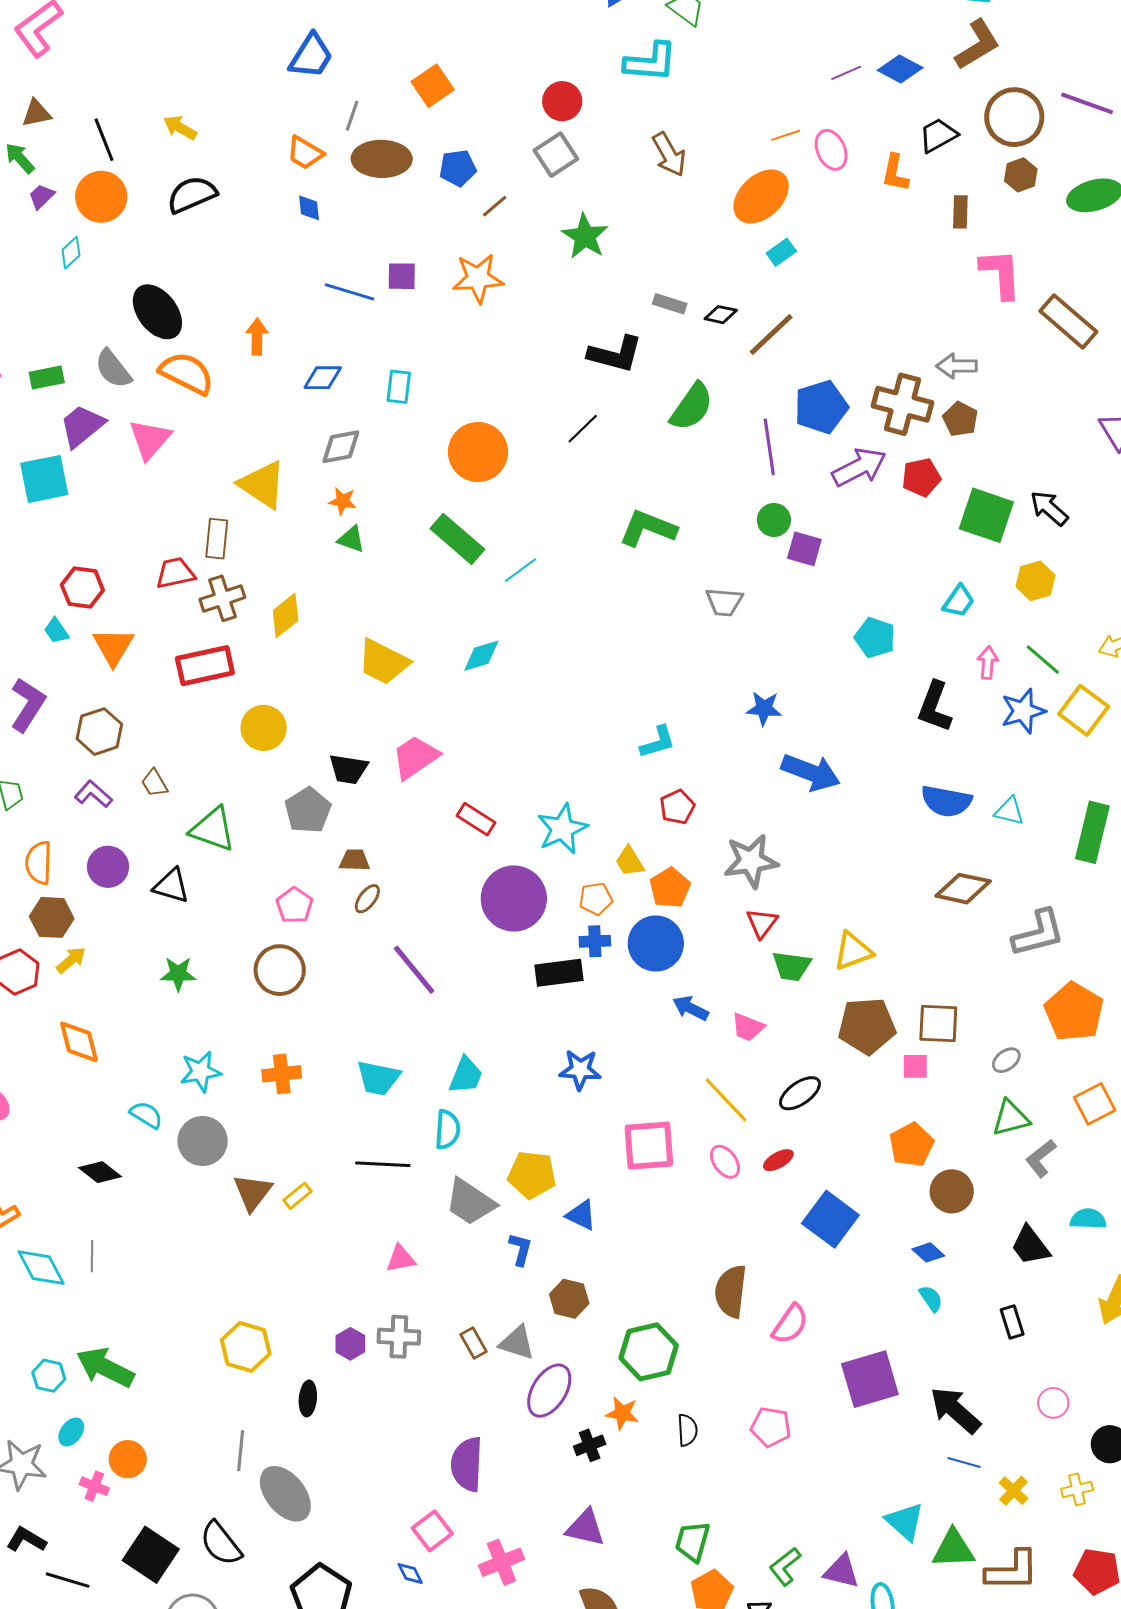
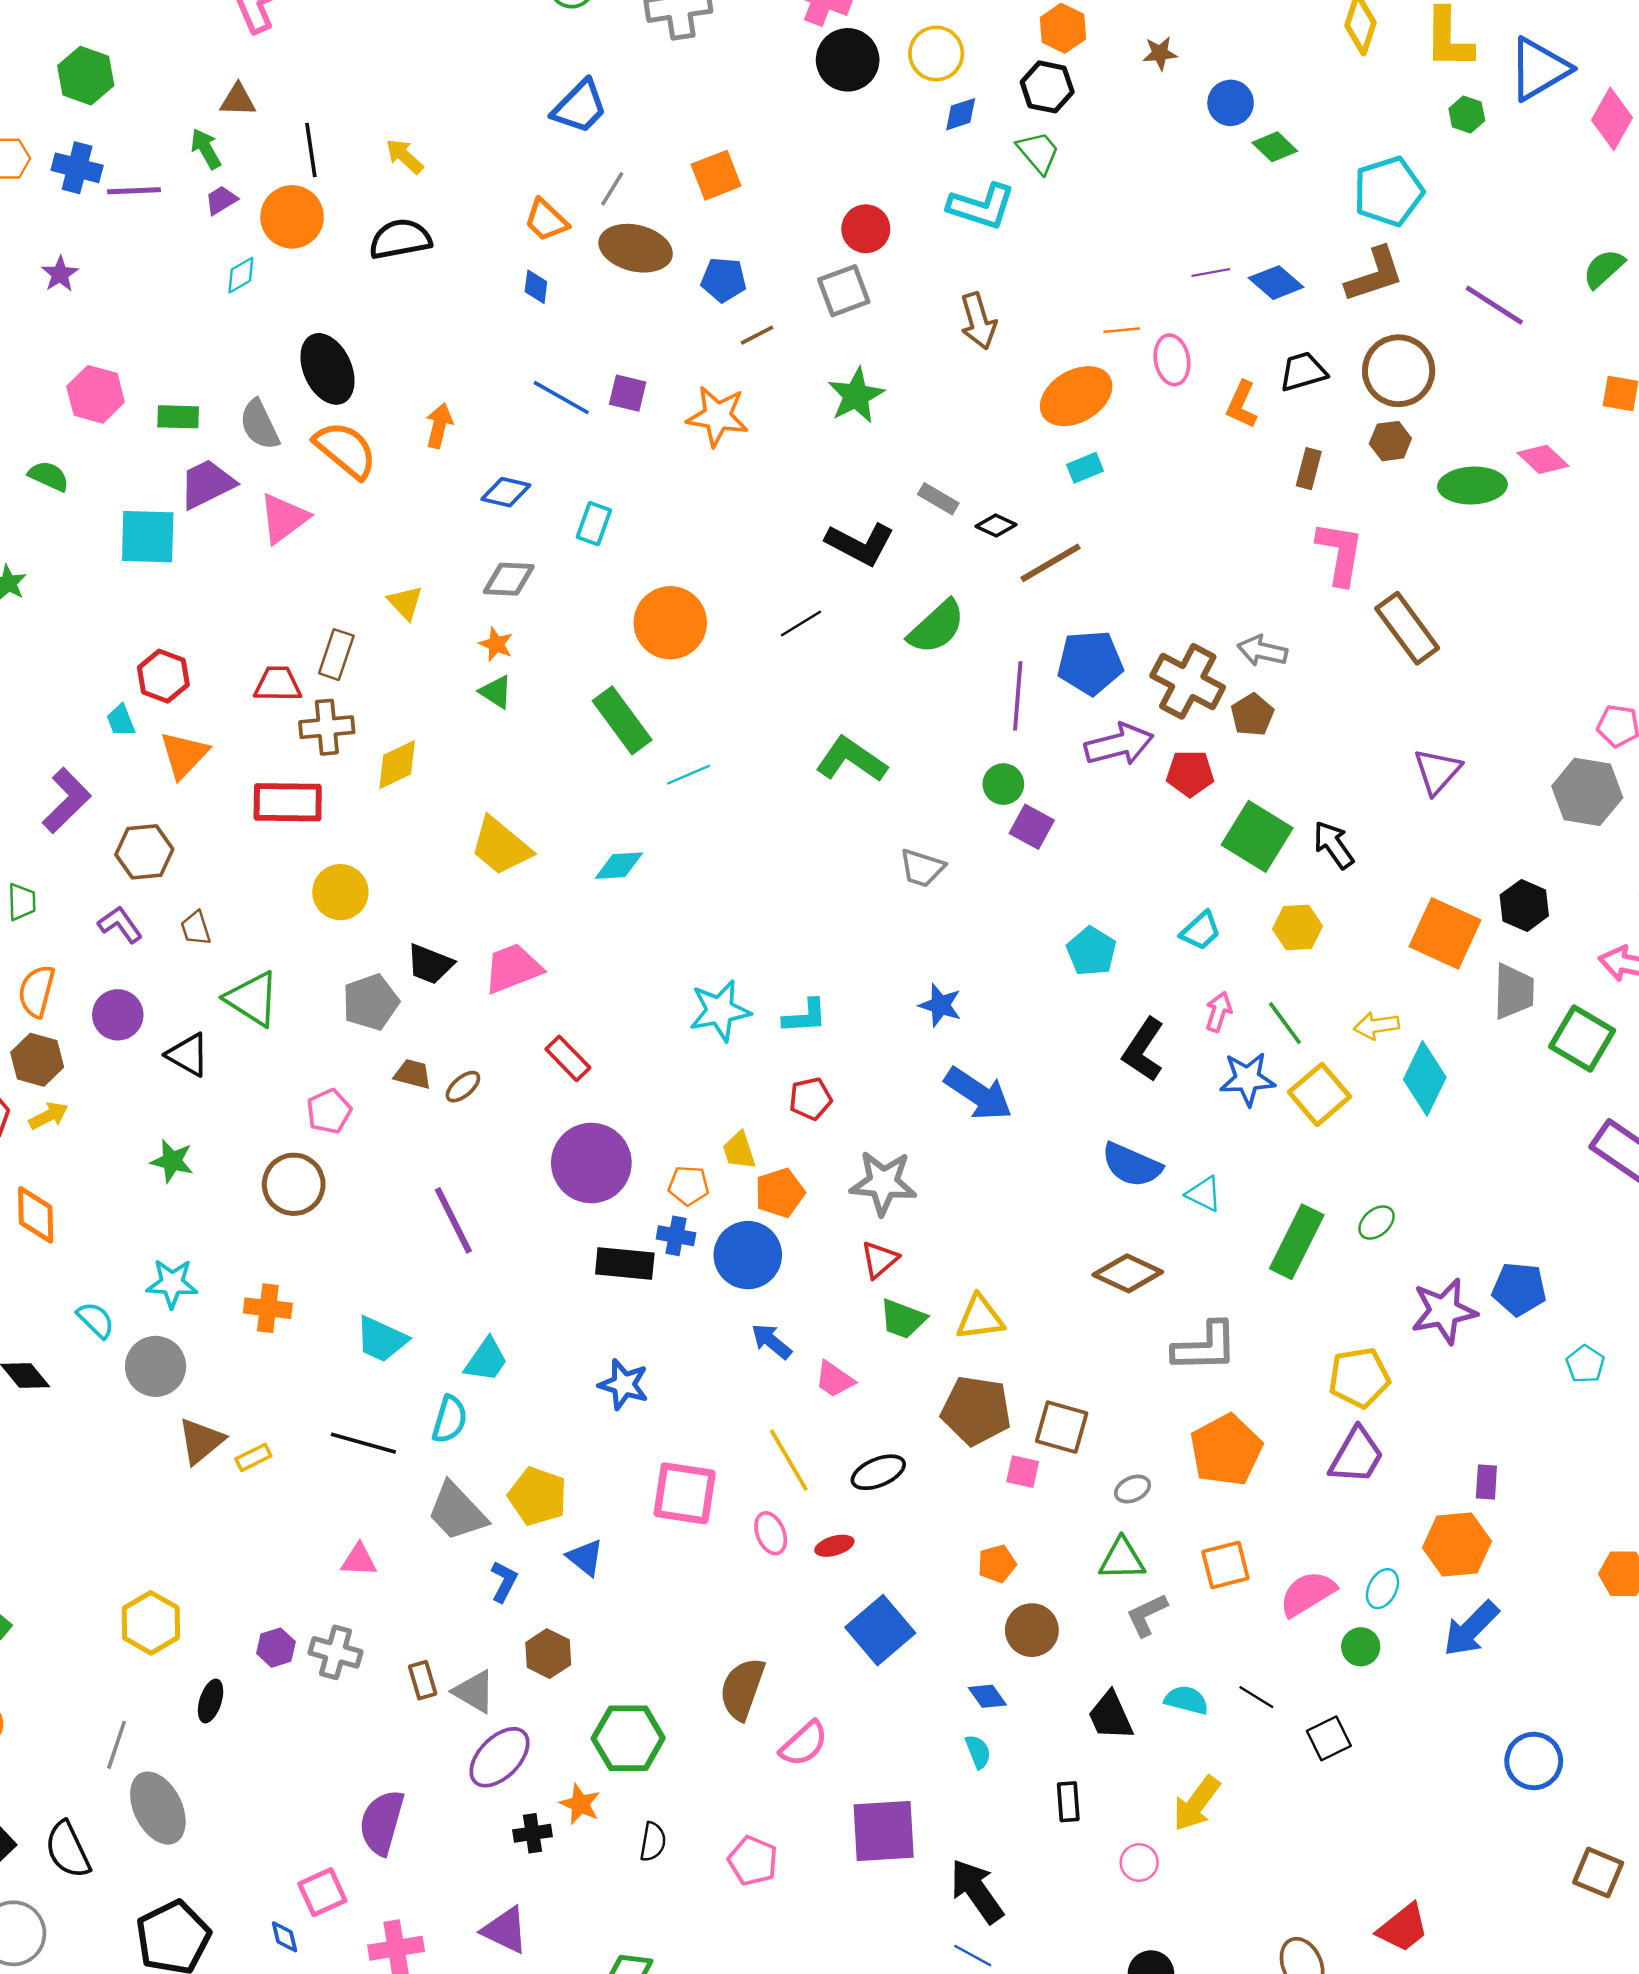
purple line: (1087, 103) -> (1494, 305), moved
yellow triangle: (262, 484) -> (405, 603), size x0.6
cyan star: (562, 829) -> (720, 1011), moved
brown ellipse: (367, 899) -> (463, 1087), moved
orange pentagon: (912, 1145) -> (997, 1564), size x0.7
pink circle: (1053, 1403) -> (1139, 1863), moved

